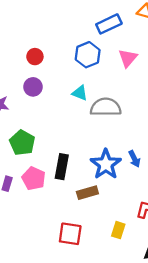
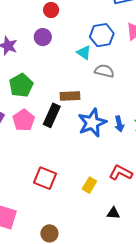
blue hexagon: (88, 55) -> (102, 35), moved
gray semicircle: (106, 107) -> (104, 71), size x0.7
brown rectangle: (87, 193) -> (70, 96), moved

